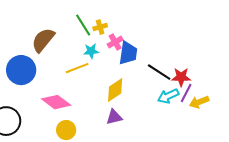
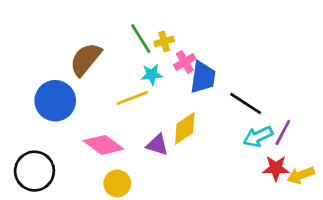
red star: (181, 77) -> (276, 168), moved
yellow arrow: (199, 102) -> (301, 175), moved
purple triangle: (114, 117) -> (157, 145), moved, turned 30

